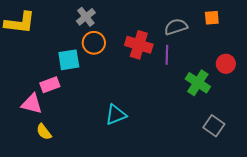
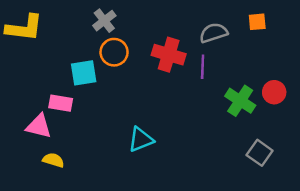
red circle: (226, 64) -> (274, 92), moved
pink rectangle: (50, 85) -> (61, 103), turned 30
yellow semicircle: (44, 132) -> (53, 160), turned 144

